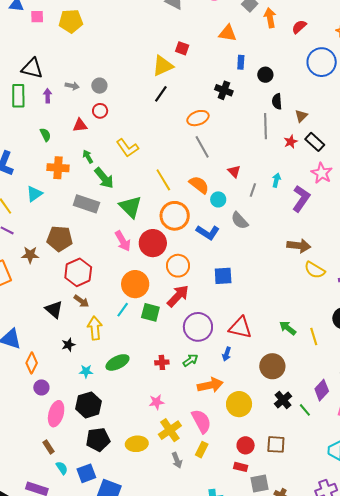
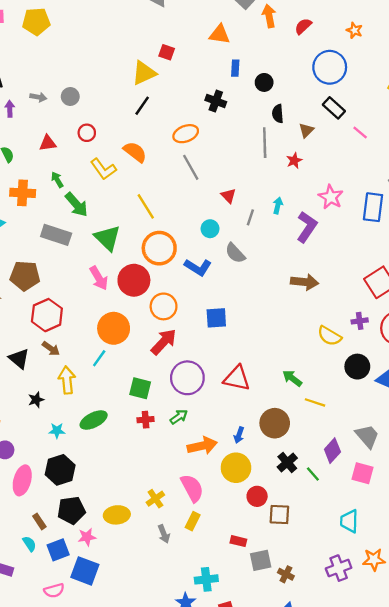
red circle: (100, 111) -> (87, 133), moved
black rectangle: (315, 142) -> (334, 108), moved
orange semicircle: (199, 185) -> (135, 152), moved
yellow semicircle: (315, 270) -> (329, 336), moved
green square: (150, 312) -> (140, 388), moved
yellow line: (314, 337) -> (315, 402), moved, turned -54
blue arrow: (227, 354) -> (239, 435), moved
pink star: (157, 402) -> (87, 537), moved
yellow cross: (170, 430) -> (155, 499), size x0.7
red circle: (246, 445) -> (257, 496), moved
brown rectangle: (49, 447) -> (39, 521), moved

